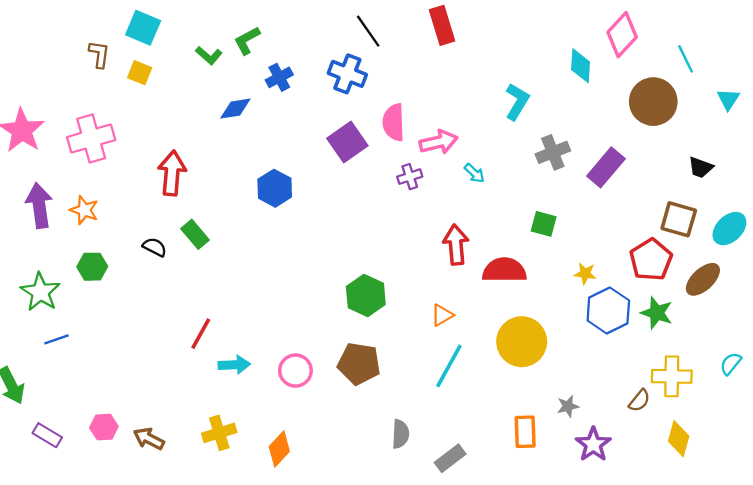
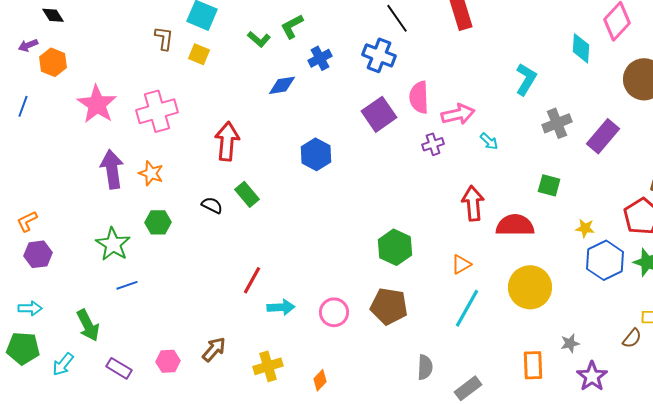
brown arrow: (149, 439) -> (214, 349), moved, turned 104
orange diamond: (279, 449) -> (320, 380), size x0.7

